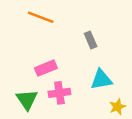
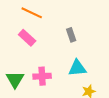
pink rectangle: (46, 68) -> (27, 38), moved, turned 60

